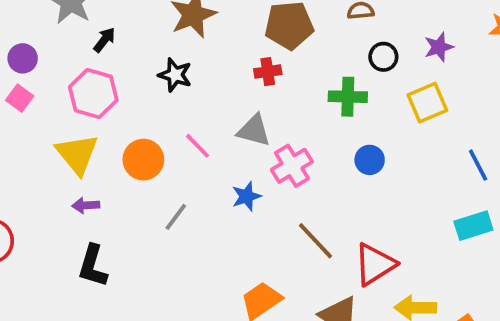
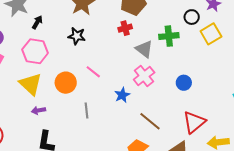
black circle: (383, 57) -> (192, 17), moved
gray triangle: (254, 131) -> (144, 49), moved, turned 30
blue circle: (370, 160) -> (184, 83), moved
gray line: (176, 217) -> (86, 111), turned -35
brown line: (316, 241) -> (150, 121), moved

